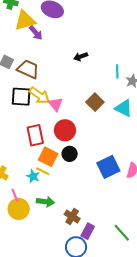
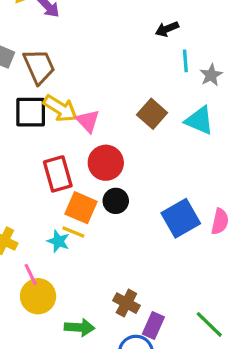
black arrow: (81, 57) -> (167, 29), moved
brown trapezoid: (28, 69) -> (39, 66), turned 45
green arrow: (46, 202) -> (79, 327), moved

